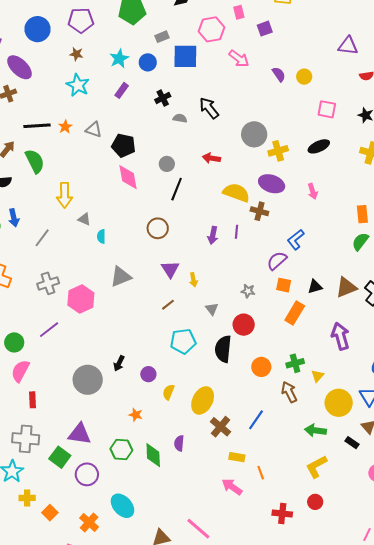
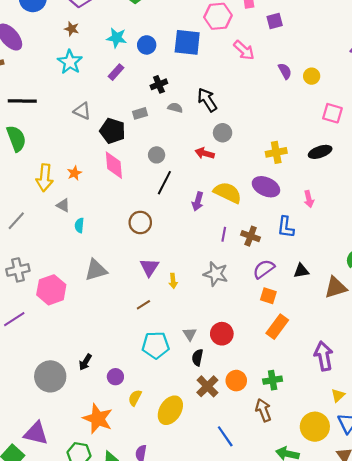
gray rectangle: (162, 37) -> (140, 113), moved
cyan star: (119, 58) -> (117, 38), turned 30
orange star: (65, 127) -> (74, 173), moved
gray circle: (254, 134) -> (223, 133), moved, size x0.7
brown cross: (259, 211) -> (251, 236), moved
purple arrow: (213, 235) -> (198, 201), moved
blue L-shape: (296, 239) -> (286, 227), moved, turned -50
black triangle: (315, 287) -> (301, 271), moved
brown triangle: (346, 287) -> (336, 287), moved
gray star: (248, 291) -> (216, 274), moved, size x1.6
gray triangle: (212, 309) -> (190, 334), moved
black semicircle: (223, 349) -> (197, 358), size x0.6
yellow triangle: (318, 376) -> (338, 395), moved
orange star: (136, 415) -> (98, 419), size x2.0
blue line: (256, 420) -> (225, 436), turned -75
brown cross: (221, 427) -> (207, 386), moved

